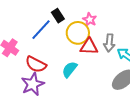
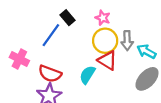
yellow circle: (78, 33) -> (105, 41), moved
red triangle: (89, 47) -> (107, 60), moved, turned 36

